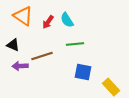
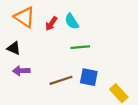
brown line: (42, 56) -> (61, 80), moved

